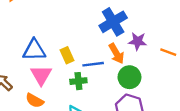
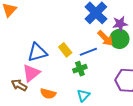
pink triangle: (41, 75) -> (31, 73), moved, turned 36
green circle: (129, 77) -> (119, 39), moved

